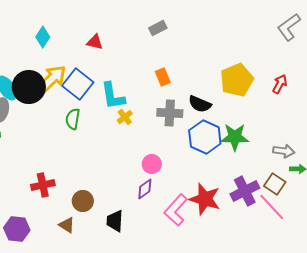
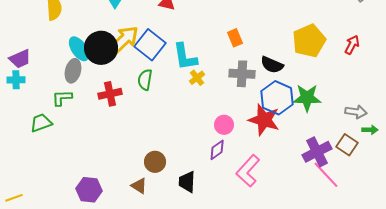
red cross: (43, 185) -> (110, 94), moved
red star: (205, 199) -> (264, 120), moved
pink line: (272, 207) -> (326, 175), moved

